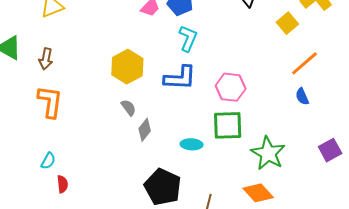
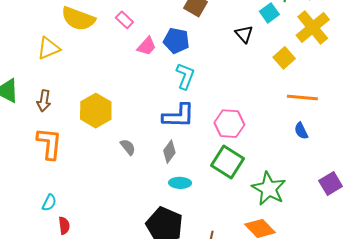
orange line: (304, 63) -> (302, 98), turned 48
yellow hexagon: (127, 67) -> (96, 111), moved
green square: (228, 125) -> (227, 162), turned 36
gray diamond: (145, 130) -> (169, 152), moved
cyan ellipse: (192, 144) -> (180, 183), moved

